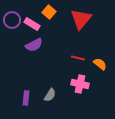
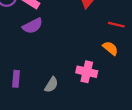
red line: (78, 58) -> (116, 25), moved
purple rectangle: (26, 98) -> (16, 79), moved

